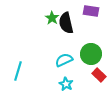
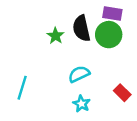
green star: (52, 18) -> (56, 36), moved
green circle: (91, 54) -> (109, 35), moved

